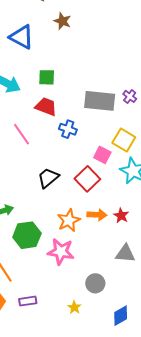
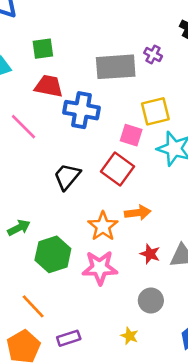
blue cross: (68, 129) -> (82, 110), size x1.5
yellow square: (124, 140) -> (155, 111), turned -35
red star: (121, 216) -> (150, 254), moved

